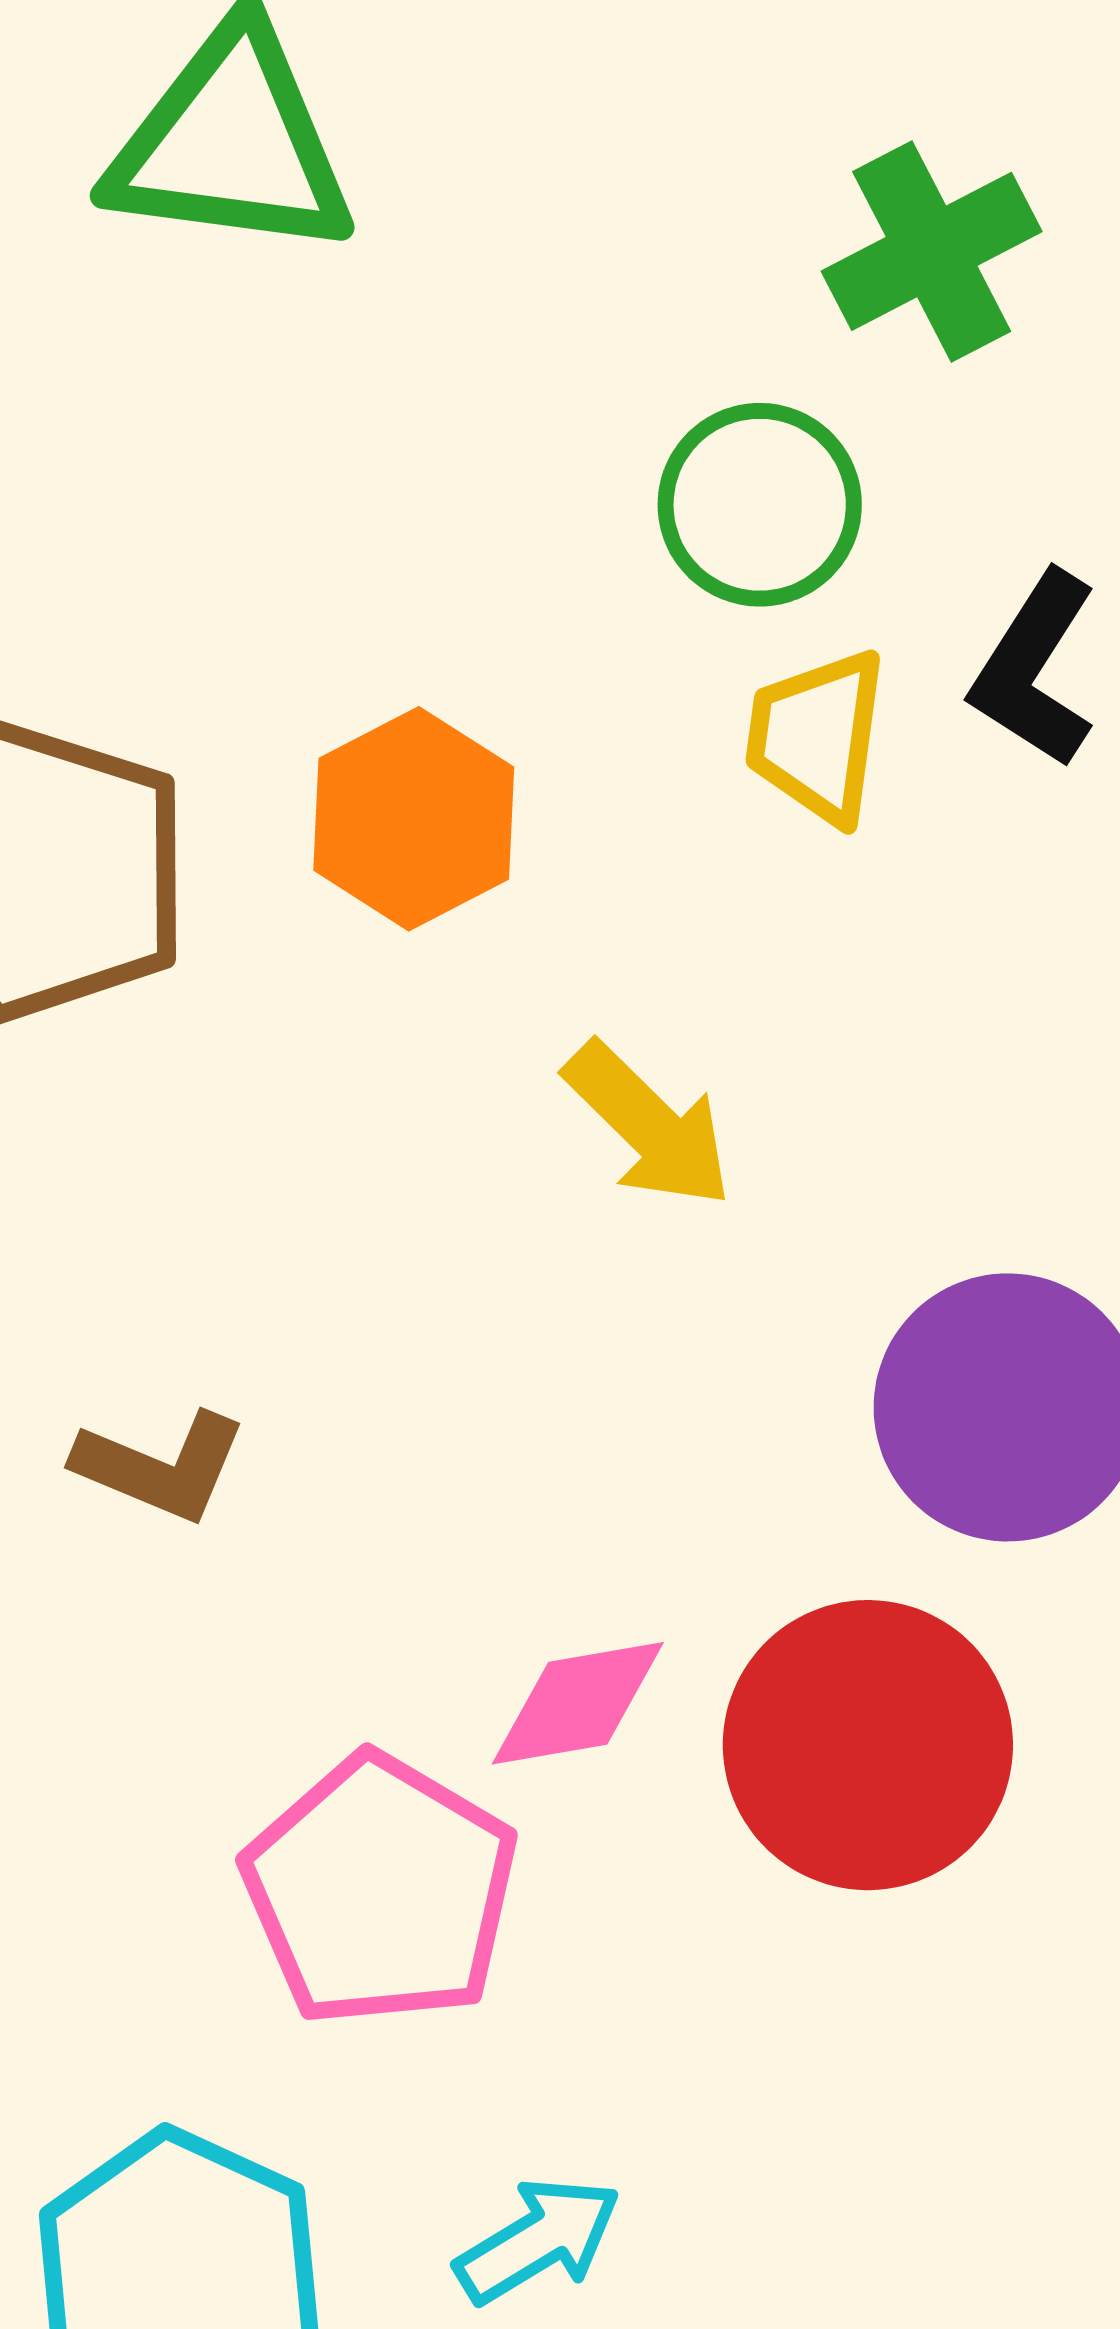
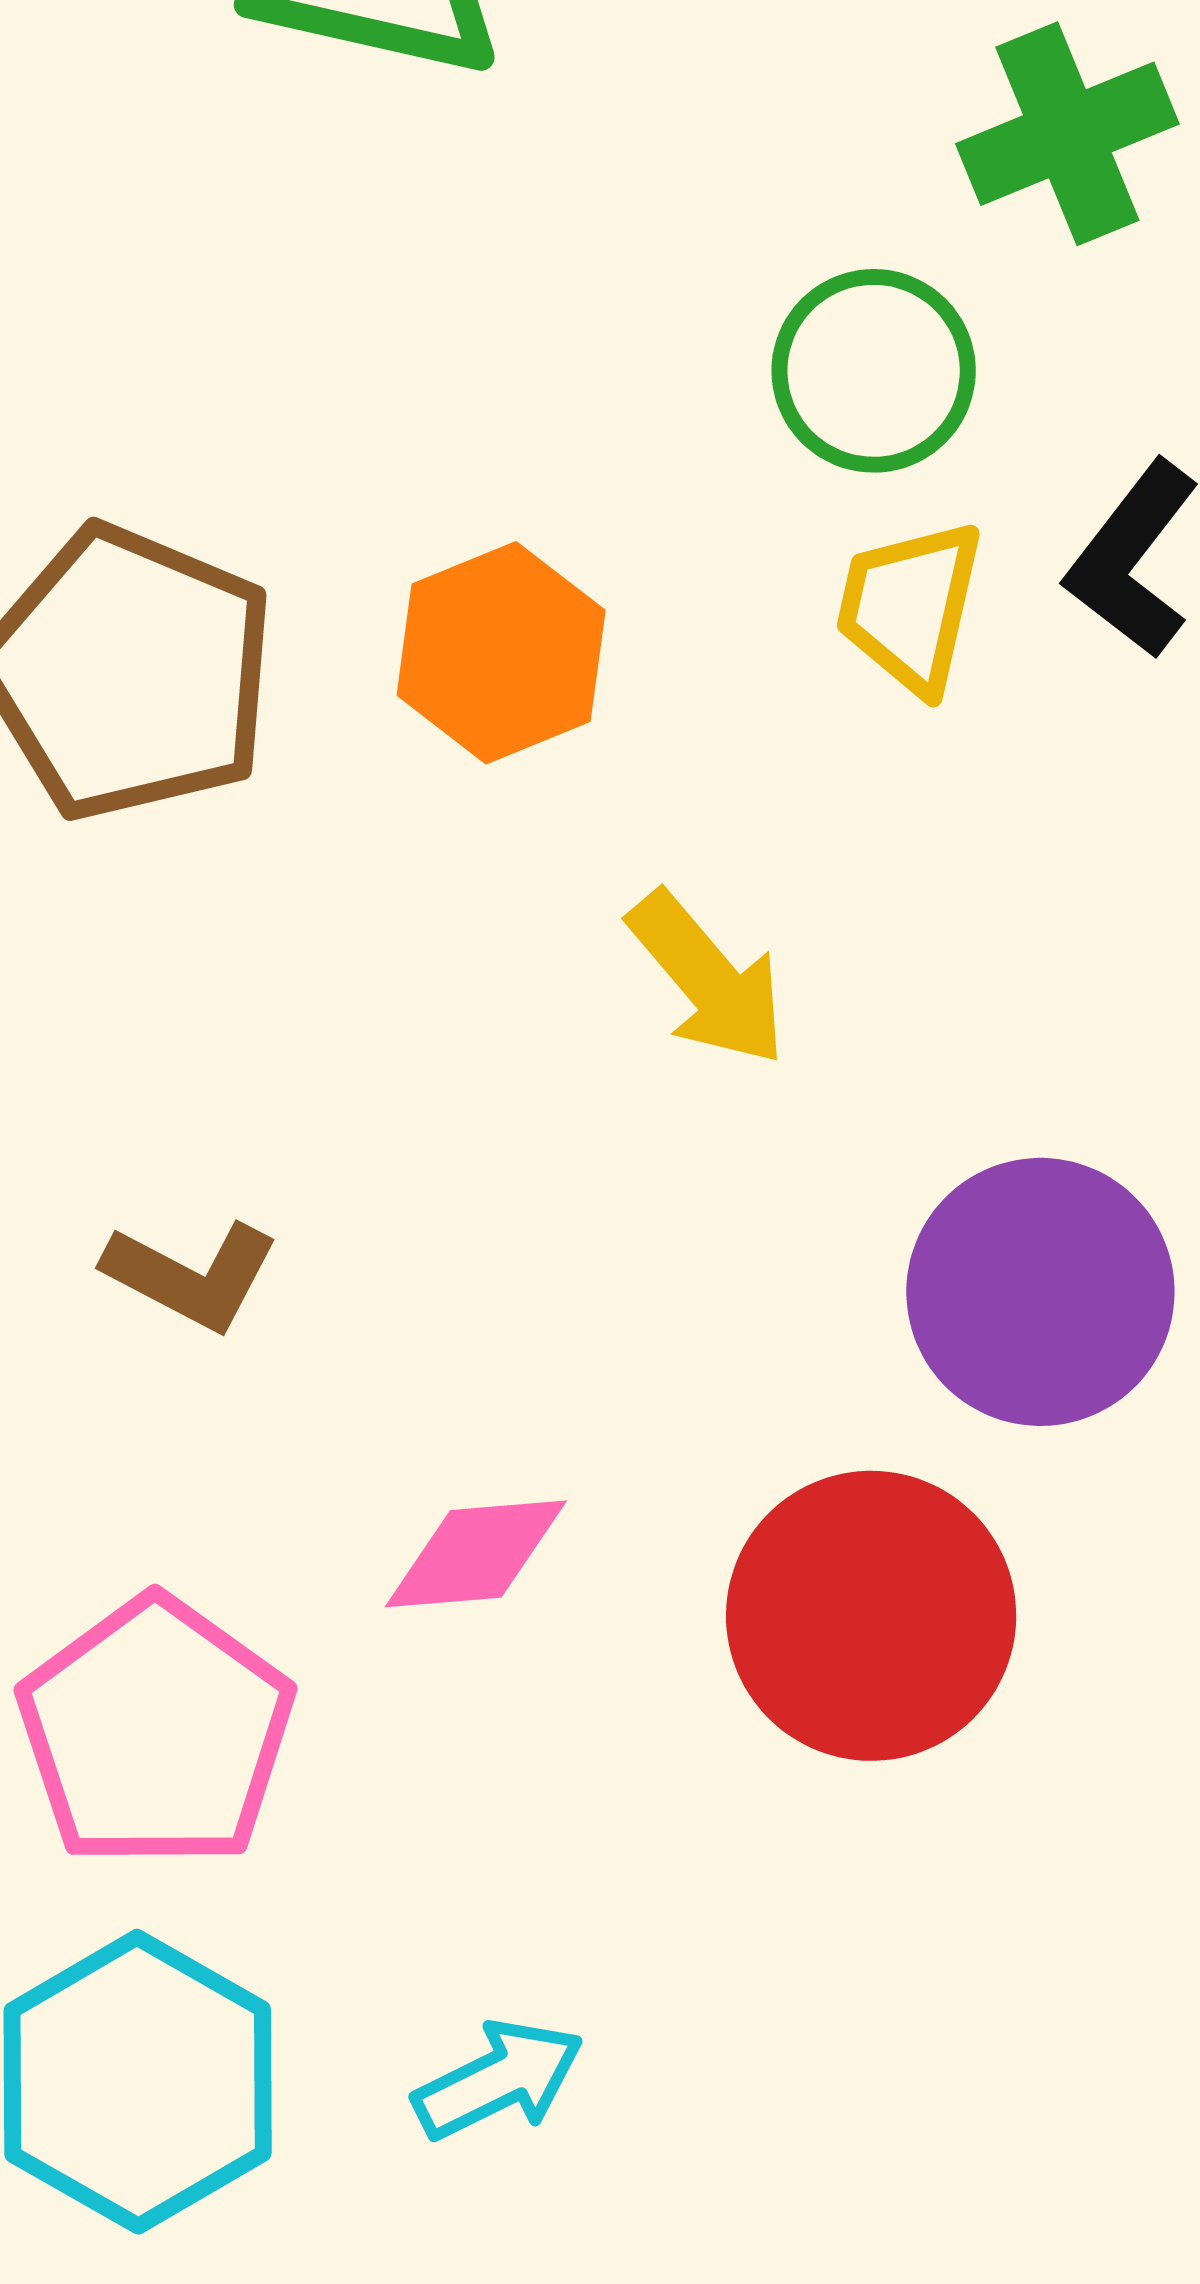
pink diamond: (578, 1703) -> (476, 1554), moved
pink pentagon: (380, 1891) -> (156, 1733), moved

